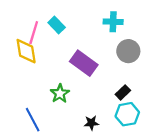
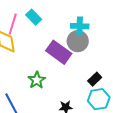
cyan cross: (113, 22) -> (80, 26), moved
gray circle: (128, 51) -> (78, 41), moved

